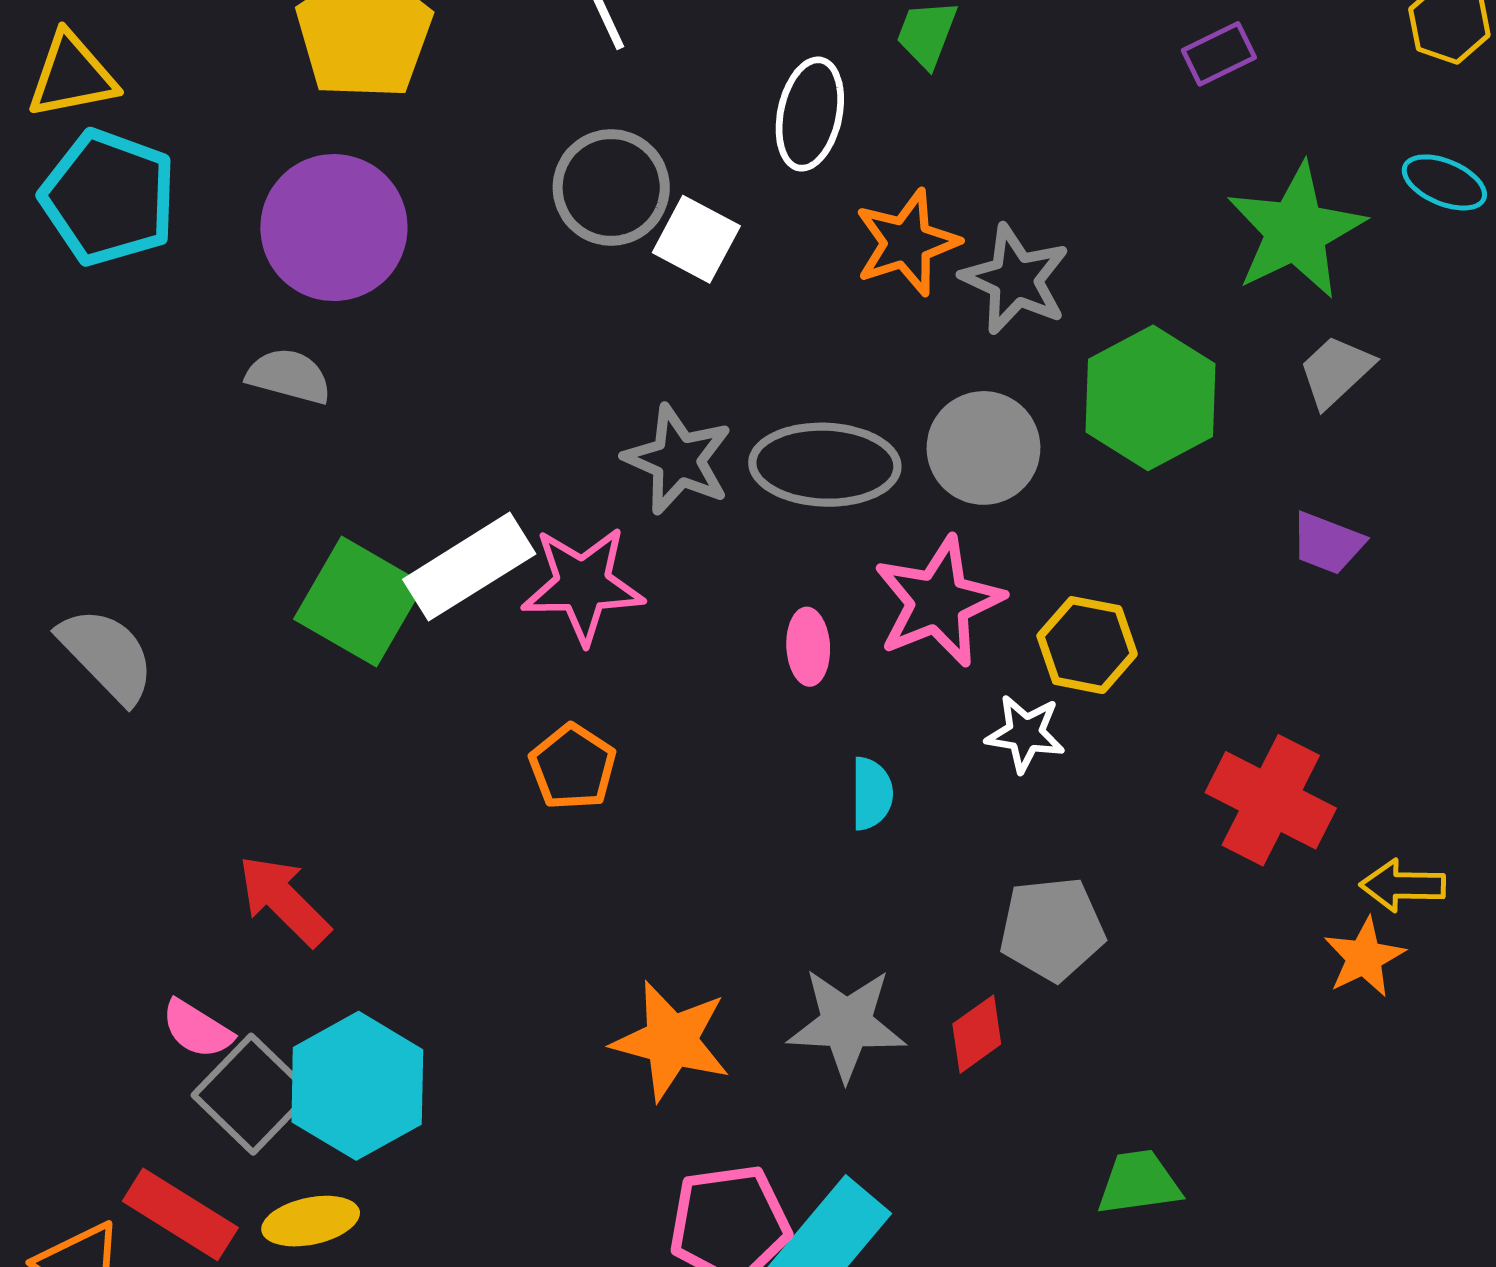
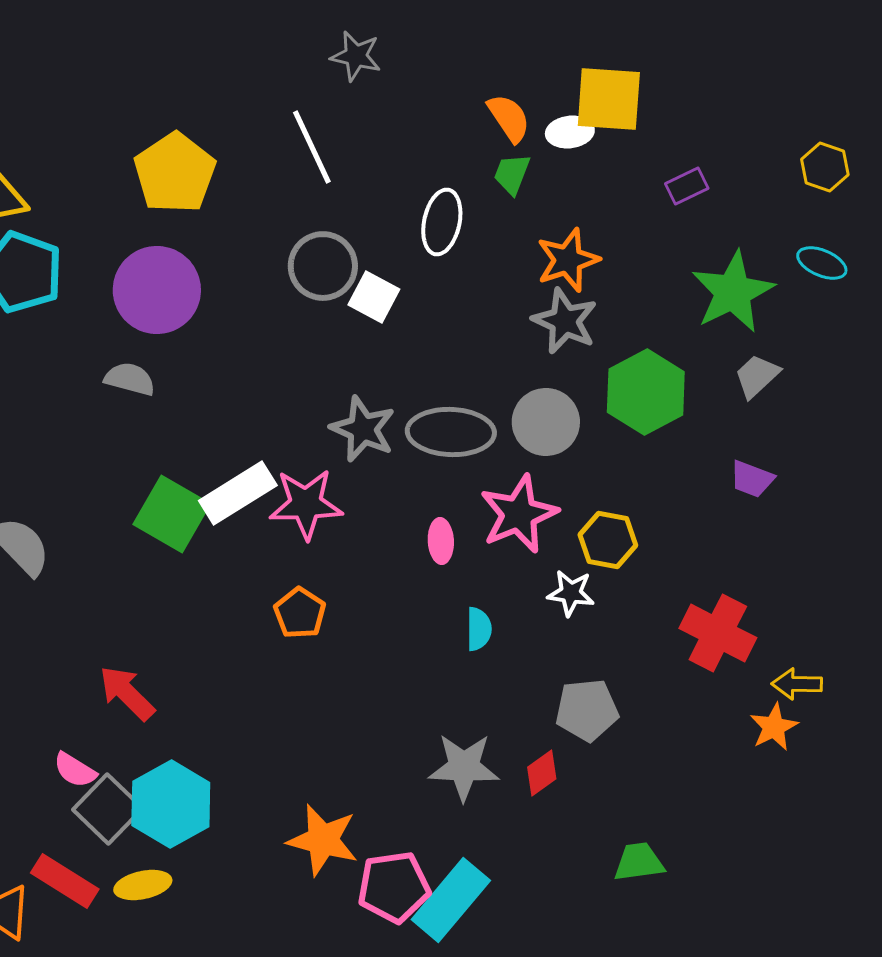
orange star: (907, 243) -> (568, 260), moved
orange star: (671, 1041) -> (323, 840), moved

